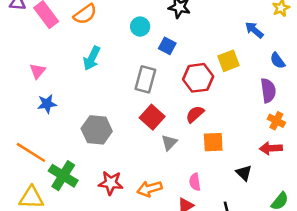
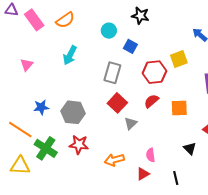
blue star: (47, 104) -> (41, 107), moved
orange square: (213, 142) -> (179, 108), moved
red star: (111, 183) -> (79, 145), moved

